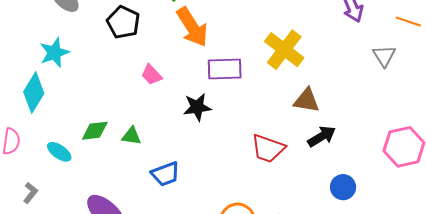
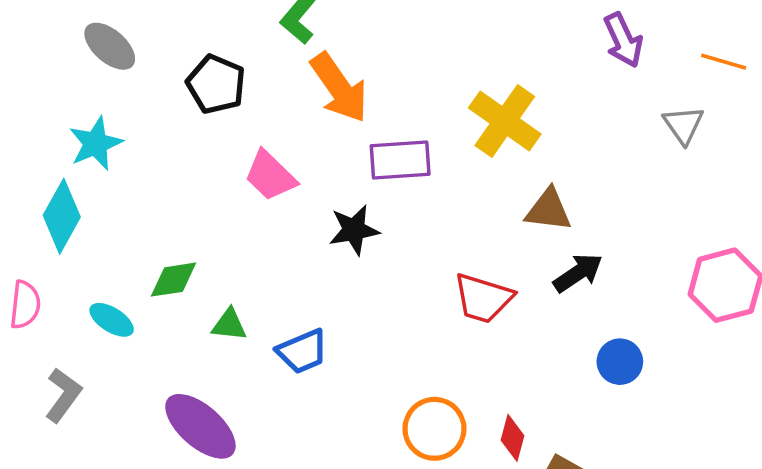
pink trapezoid: (152, 75) -> (270, 176), size x1.4
green triangle: (131, 136) -> (229, 325), moved
gray L-shape: (30, 193) -> (63, 395), size x1.4

